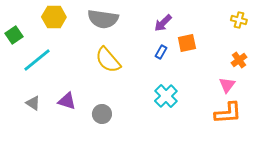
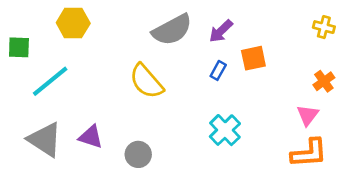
gray semicircle: (103, 19) -> (172, 30), moved, turned -36
green square: (14, 35) -> (19, 47), turned 36
gray triangle: (33, 103) -> (45, 140), size x1.8

